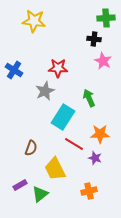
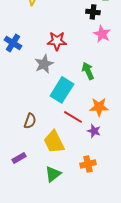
green triangle: (40, 194) -> (53, 174), moved

